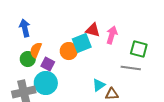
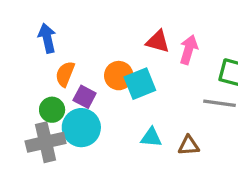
cyan square: (82, 43) -> (140, 84), moved
green circle: (28, 59) -> (52, 110), moved
cyan triangle: (99, 85) -> (151, 137), moved, turned 40

